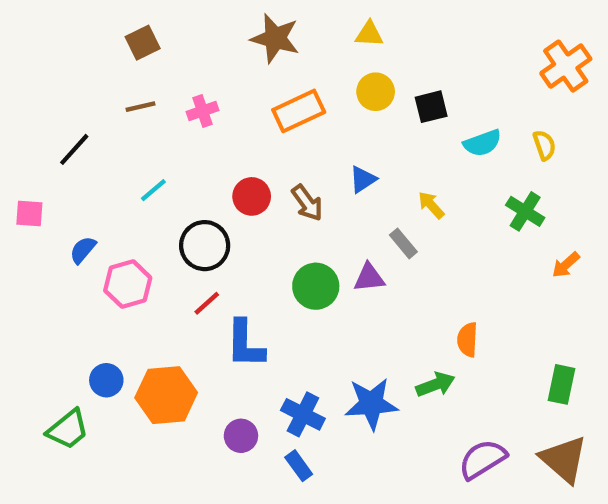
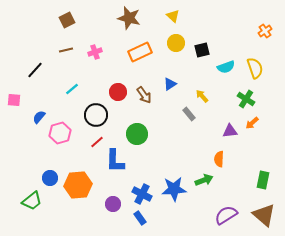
yellow triangle: (369, 34) -> (173, 16), turned 40
orange cross: (566, 66) -> (265, 31), size x0.6
yellow semicircle: (544, 145) -> (255, 68), size x1.5
orange arrow: (566, 265) -> (252, 123), moved
purple triangle: (369, 278) -> (230, 131), moved
green circle: (316, 286) -> (137, 134), moved

